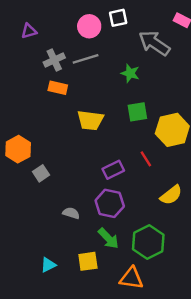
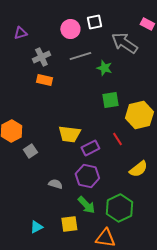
gray line: (86, 59) -> (80, 56), moved
yellow trapezoid: (90, 120) -> (69, 134), moved

